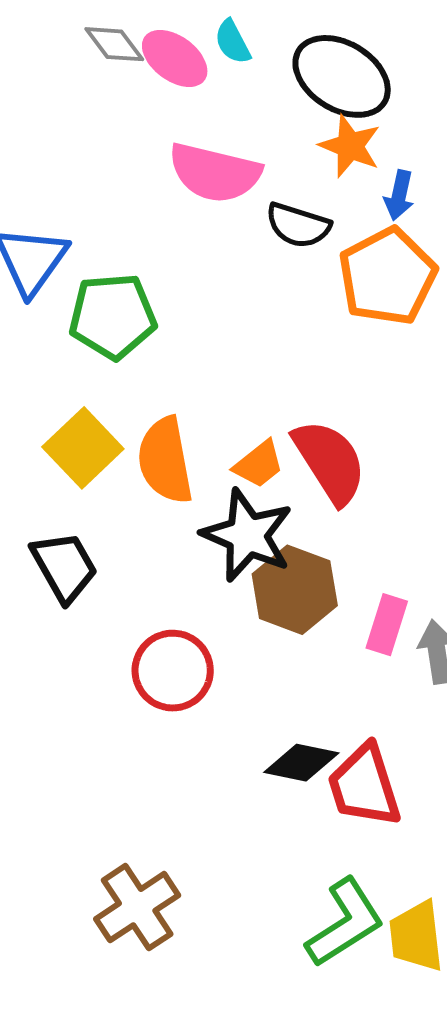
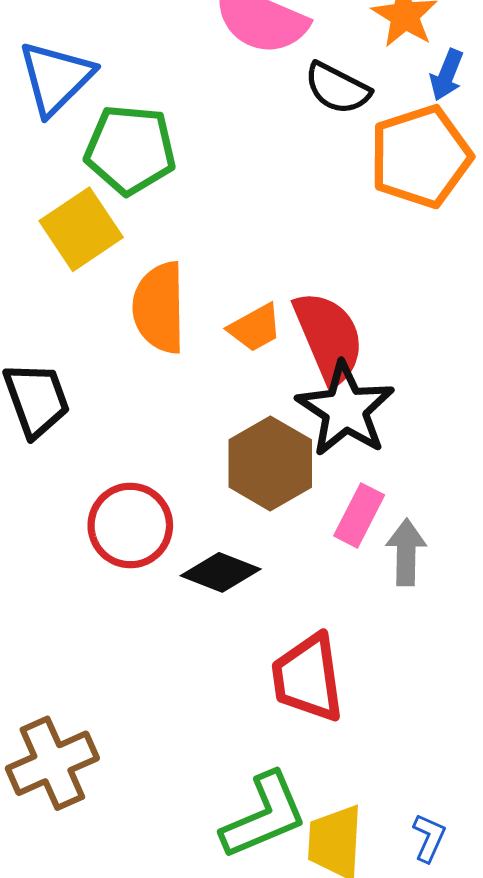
yellow square: (83, 448) -> (81, 229), moved
black star: (247, 535) -> (345, 409), moved
black diamond: (301, 763) -> (221, 572), moved

